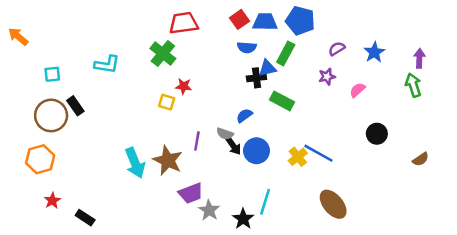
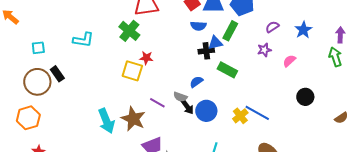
yellow square: (167, 102) -> (132, 71), size x1.5
purple line: (197, 141) -> (157, 103), turned -70

